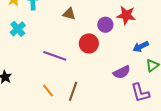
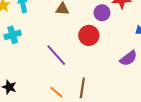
cyan cross: (18, 29) -> (13, 35), turned 35
purple line: (55, 56) -> (56, 55), turned 40

